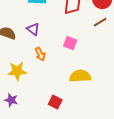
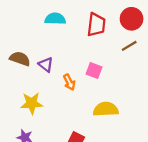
purple triangle: (33, 29) -> (46, 65), moved
orange arrow: (40, 54) -> (69, 82), moved

